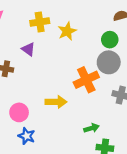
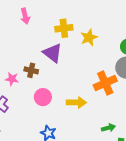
purple triangle: (28, 49) -> (53, 53), size x1.5
pink circle: (19, 112) -> (43, 97), moved

